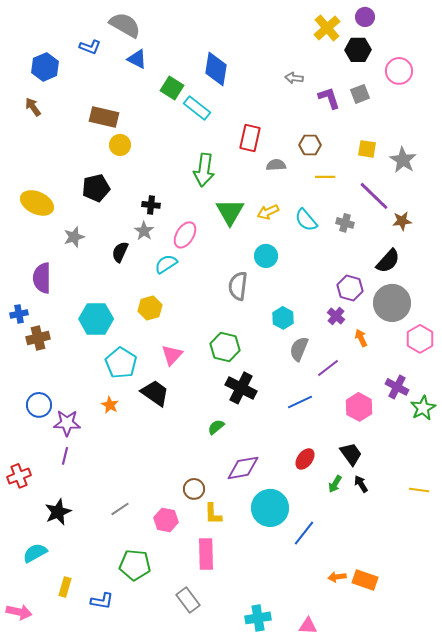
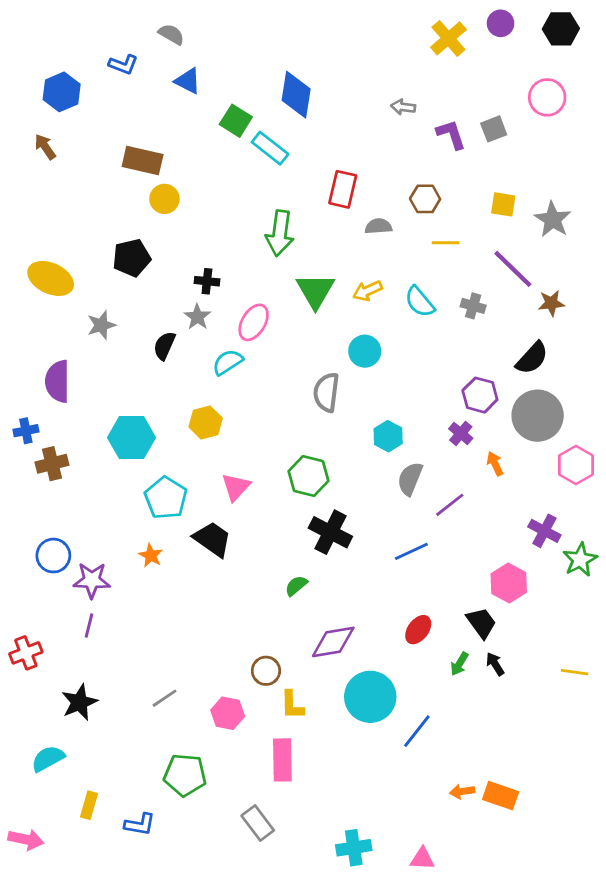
gray semicircle: (125, 25) -> (171, 34), size x0.6
black hexagon: (358, 50) -> (561, 29), moved
pink hexagon: (359, 407) -> (509, 583), moved

